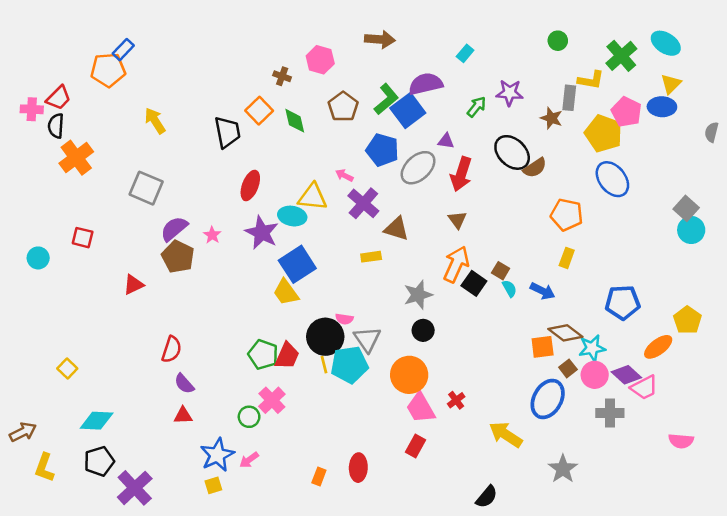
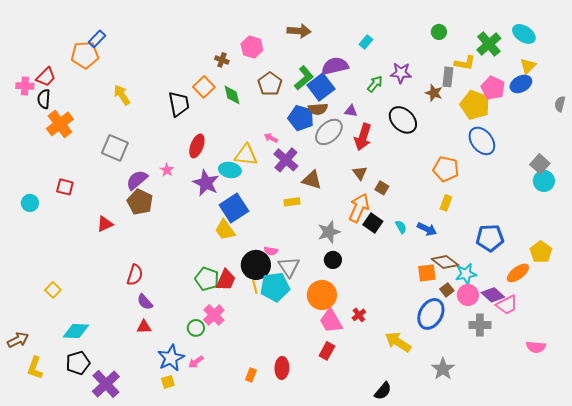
blue ellipse: (662, 107) -> (521, 84), turned -30
brown semicircle: (535, 168) -> (318, 109), moved, turned 30
pink star: (212, 235) -> (167, 170), moved
brown square: (501, 271) -> (382, 188), moved

